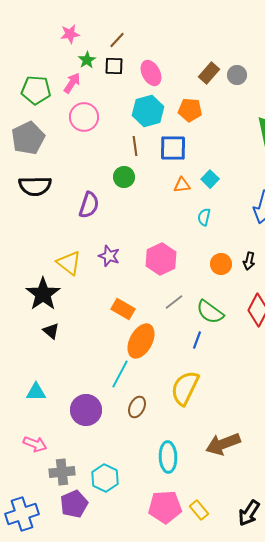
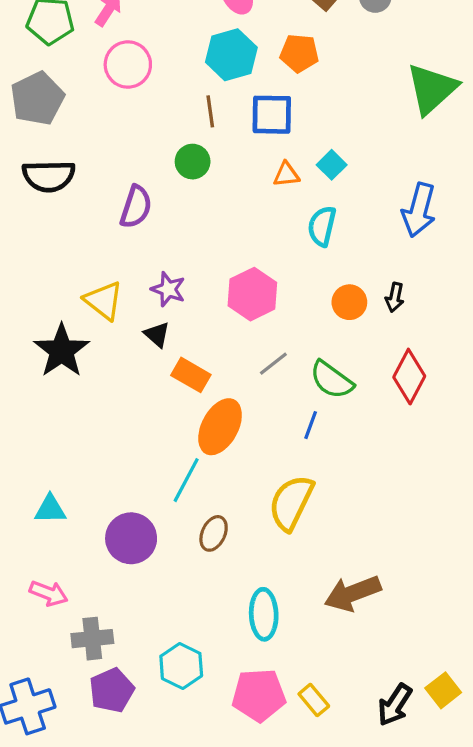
cyan semicircle: (204, 217) -> (322, 226), size x1.4
black triangle: (51, 331) -> (157, 335), moved
cyan hexagon: (105, 478) -> (181, 666), moved

